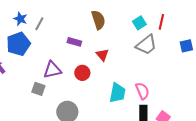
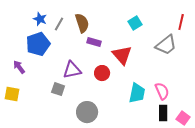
brown semicircle: (98, 20) -> (82, 23), moved
cyan square: (139, 23) -> (135, 23), moved
red triangle: (102, 55) -> (122, 55), size x1.5

